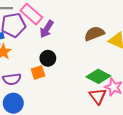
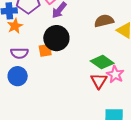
black circle: (48, 58) -> (56, 38), size x1.6

